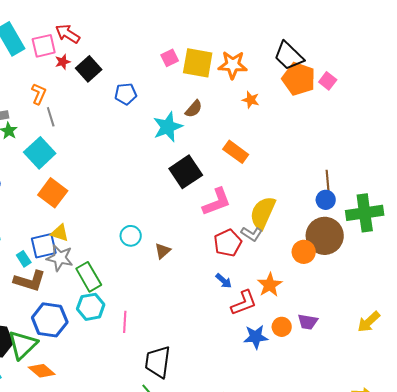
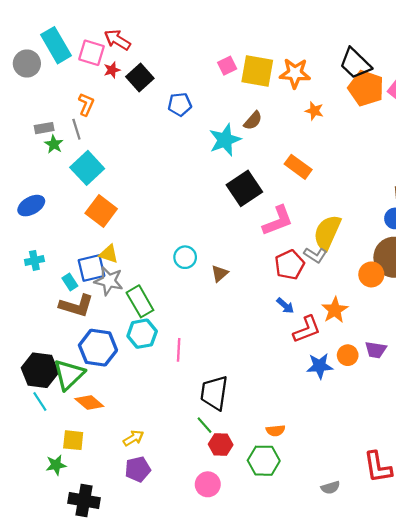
pink square: (44, 46) -> (91, 53), turned 30
gray line: (51, 117) -> (76, 129), moved

